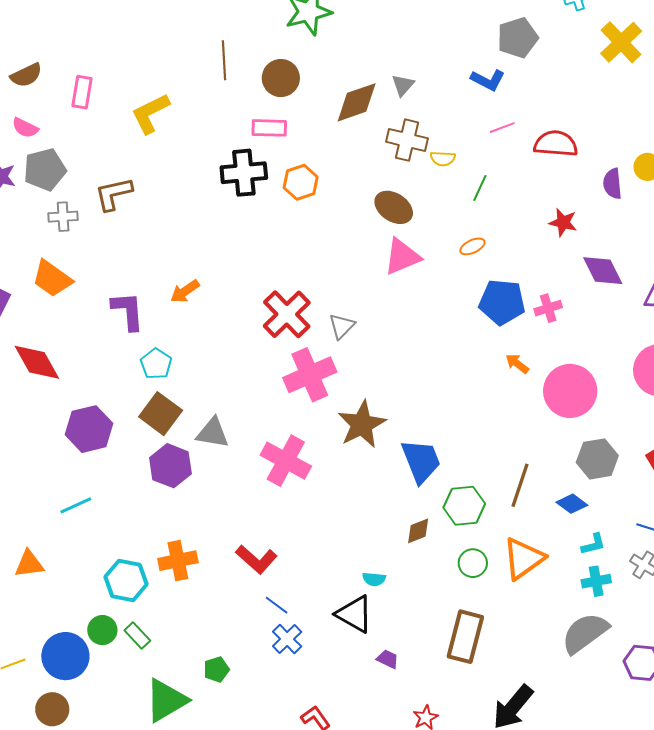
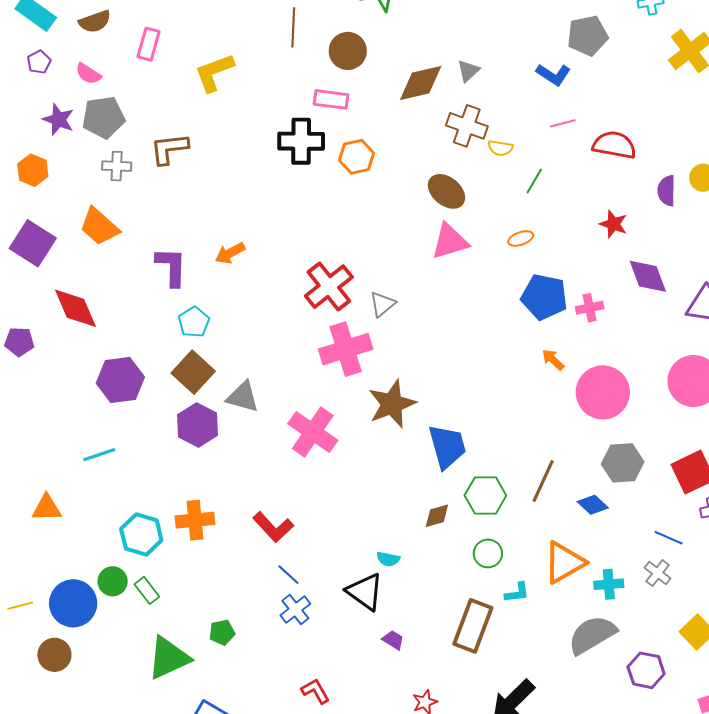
cyan L-shape: (593, 544) -> (517, 593), moved
orange triangle: (524, 558) -> (564, 562), moved

